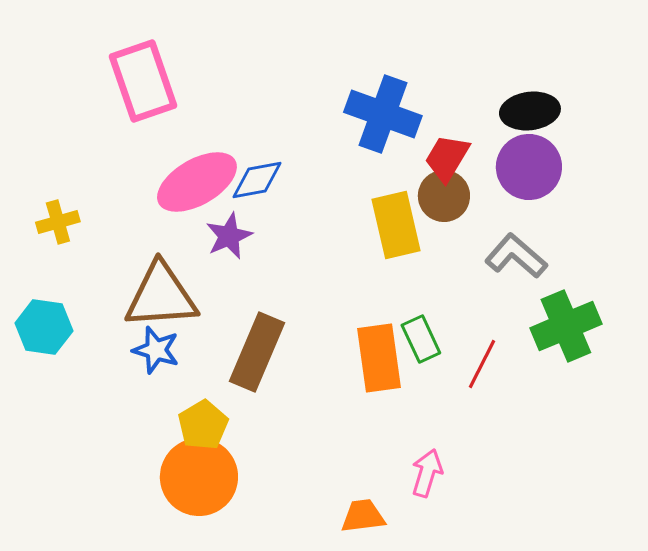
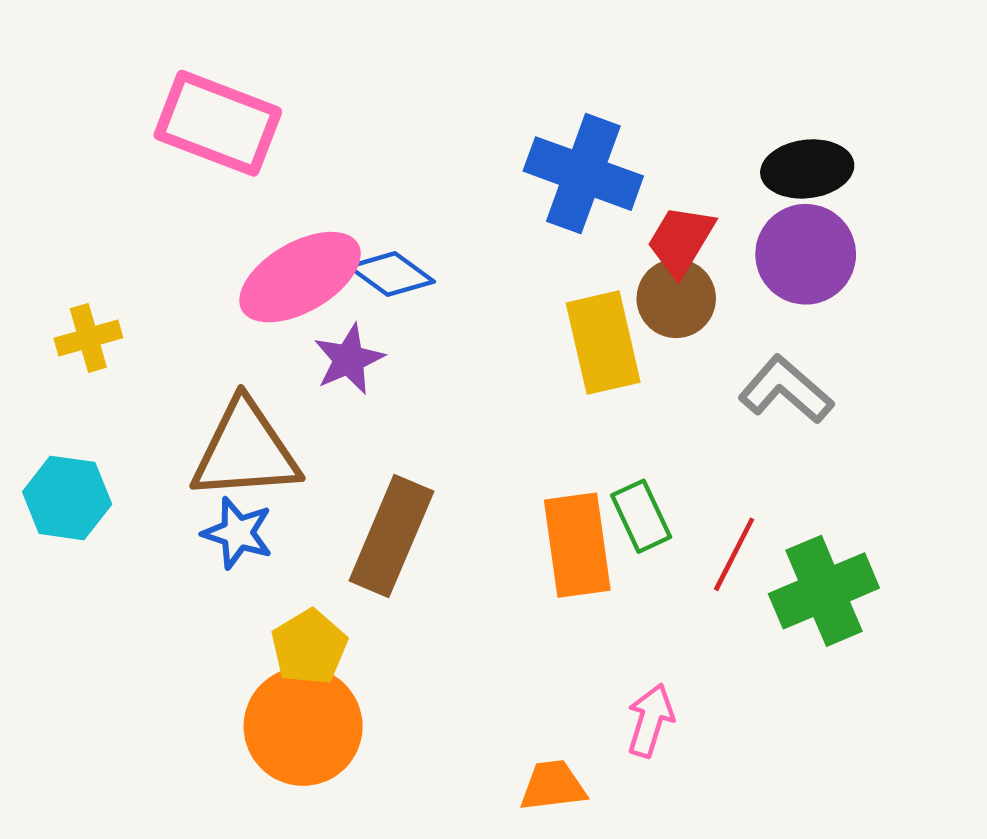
pink rectangle: (143, 81) -> (218, 123), turned -50
blue diamond: (257, 180) -> (391, 274), turned 46
green cross: (566, 326) -> (824, 591), moved

